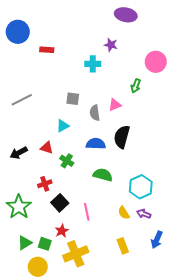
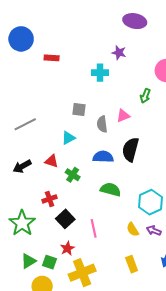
gray line: (22, 100) -> (25, 124), moved

